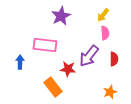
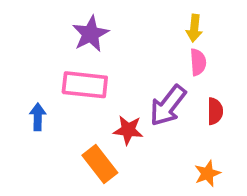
yellow arrow: (103, 15) -> (194, 28), turned -32
purple star: (61, 16) -> (90, 34), moved

